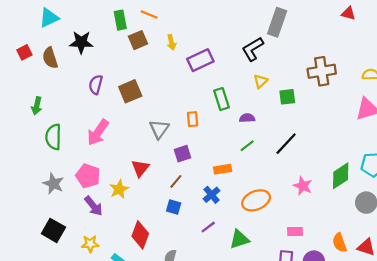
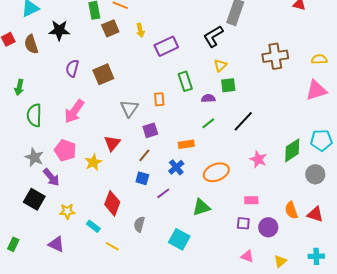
green square: (287, 97) -> (228, 85), moved
purple arrow: (93, 206) -> (51, 177), moved
purple line: (208, 227) -> (163, 193), moved

